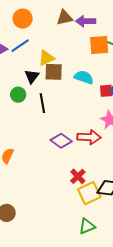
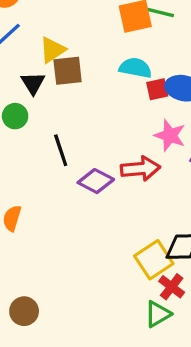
cyan semicircle: (84, 77) -> (135, 68), moved
black line: (42, 103) -> (61, 150), moved
red cross: (78, 176) -> (172, 287), moved

